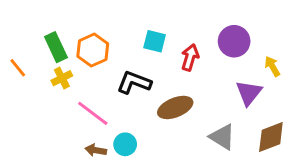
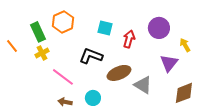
orange hexagon: (93, 50) -> (63, 22), moved
gray triangle: (222, 137) -> (143, 85), moved
cyan circle: (125, 144) -> (93, 98), moved

